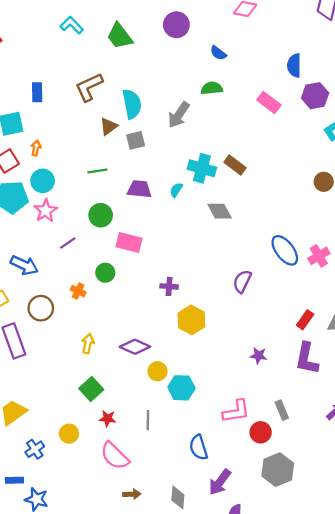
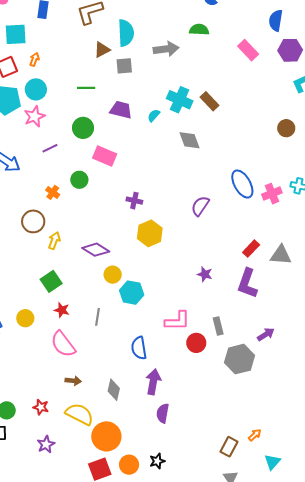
gray arrow: (179, 115) -> (166, 49), turned -140
brown circle: (41, 308) -> (33, 221), moved
gray hexagon: (278, 470) -> (239, 359), moved
purple arrow: (220, 482) -> (153, 382), turned 145

